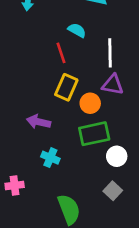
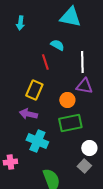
yellow rectangle: (66, 87) -> (34, 90), moved
white circle: (117, 156) -> (89, 148), moved
cyan cross: (50, 158) -> (37, 141), size x1.5

